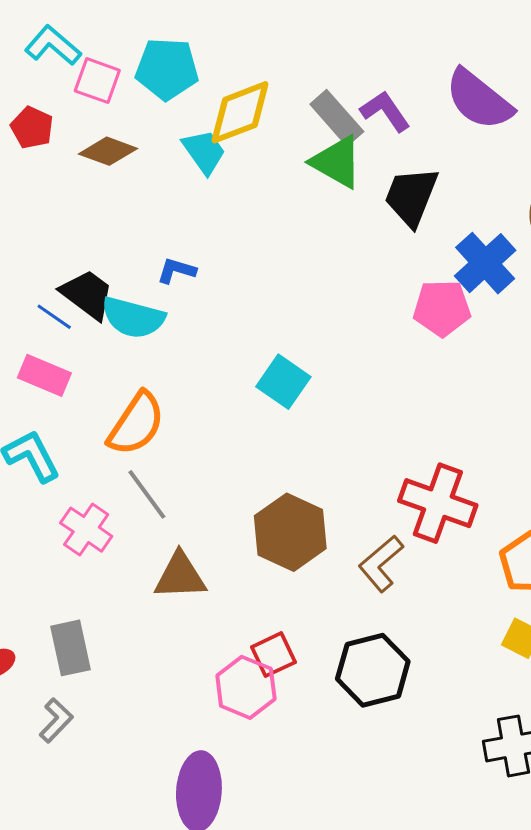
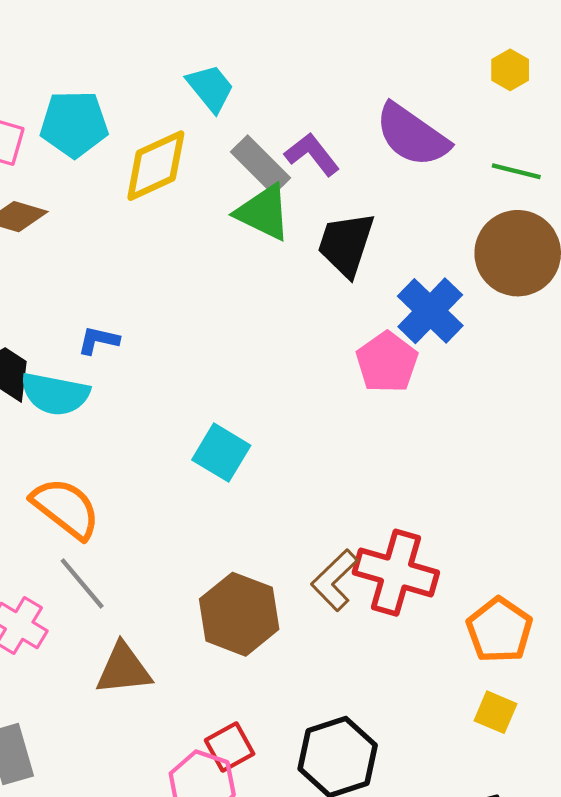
cyan trapezoid: (204, 152) -> (211, 88), moved
pink pentagon: (442, 308) -> (387, 362), turned -30
orange semicircle: (136, 424) -> (66, 508), turned -82
brown L-shape: (381, 563) -> (335, 580), moved

